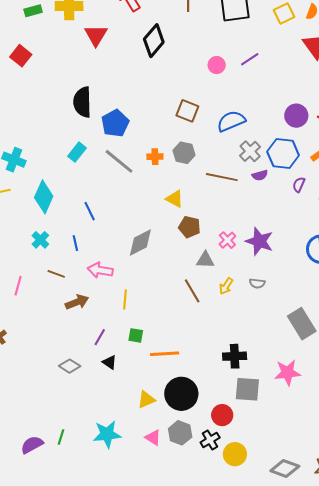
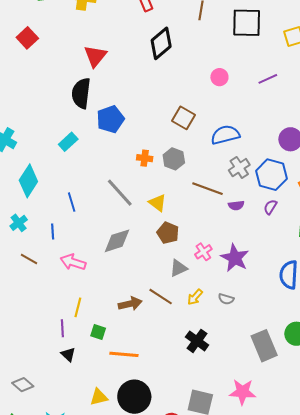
red triangle: (96, 35) -> (95, 56), moved
purple line: (250, 59) -> (268, 79), moved
gray line: (119, 161) -> (120, 193), moved
purple semicircle: (260, 175) -> (236, 205), moved
purple semicircle: (299, 185) -> (270, 207), moved
gray triangle: (205, 260) -> (178, 268), turned -36
brown line: (192, 291) -> (161, 297), turned -35
yellow line: (125, 299) -> (78, 307), moved
brown arrow: (77, 302) -> (130, 304), moved
purple line: (100, 337) -> (62, 328), turned -42
black cross: (235, 356) -> (197, 341), moved, turned 30
gray diamond: (70, 366) -> (23, 385), moved

